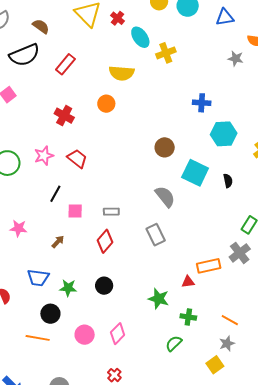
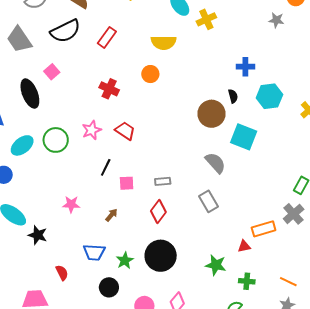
brown circle: (165, 147) -> (212, 114), size x1.4
black semicircle: (228, 181) -> (233, 96), moved
black circle: (104, 286) -> (161, 256), size x1.8
green star: (68, 288) -> (125, 260), turned -30

